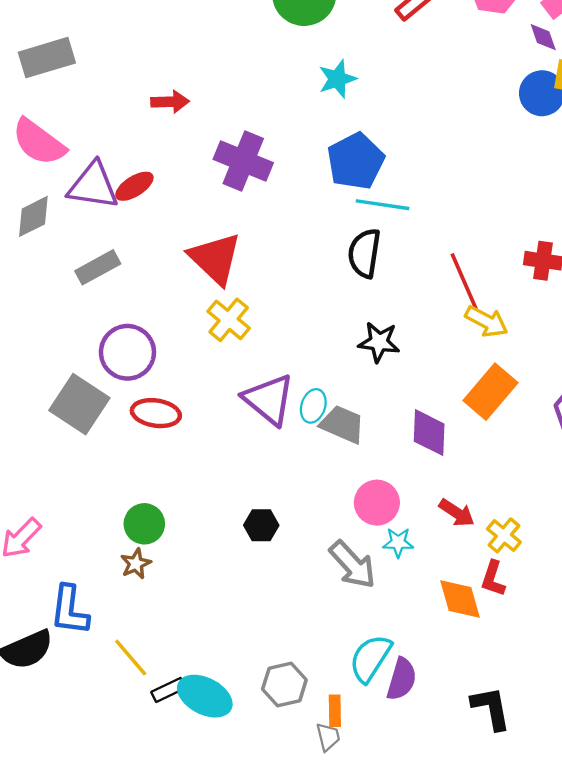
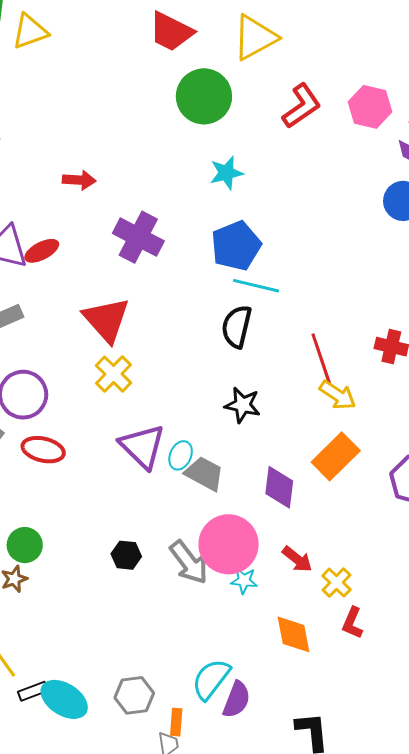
pink circle: (377, 503) -> (229, 544), size x1.5
gray arrow: (352, 565) -> (189, 562), moved
red L-shape: (493, 579) -> (352, 623), moved

